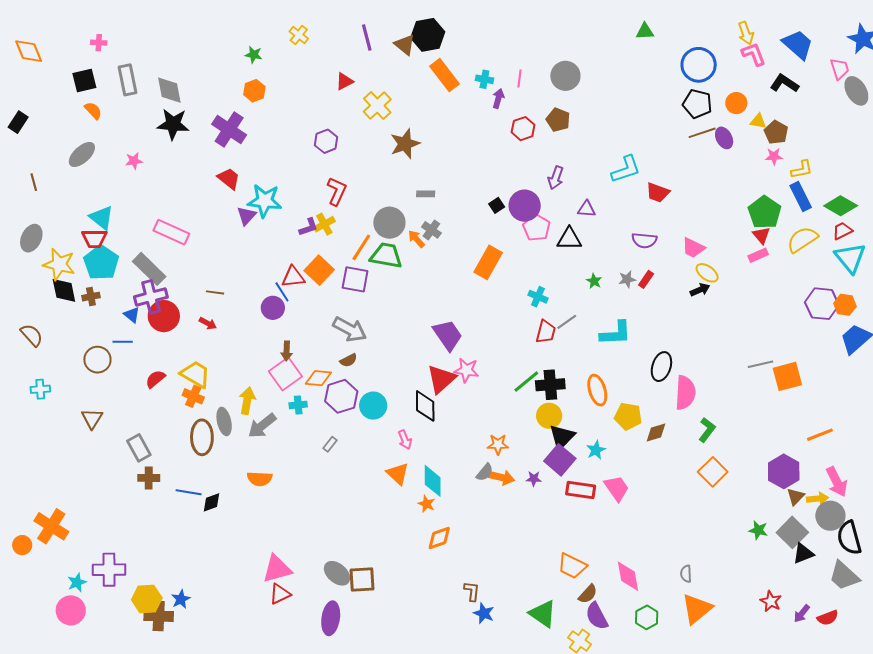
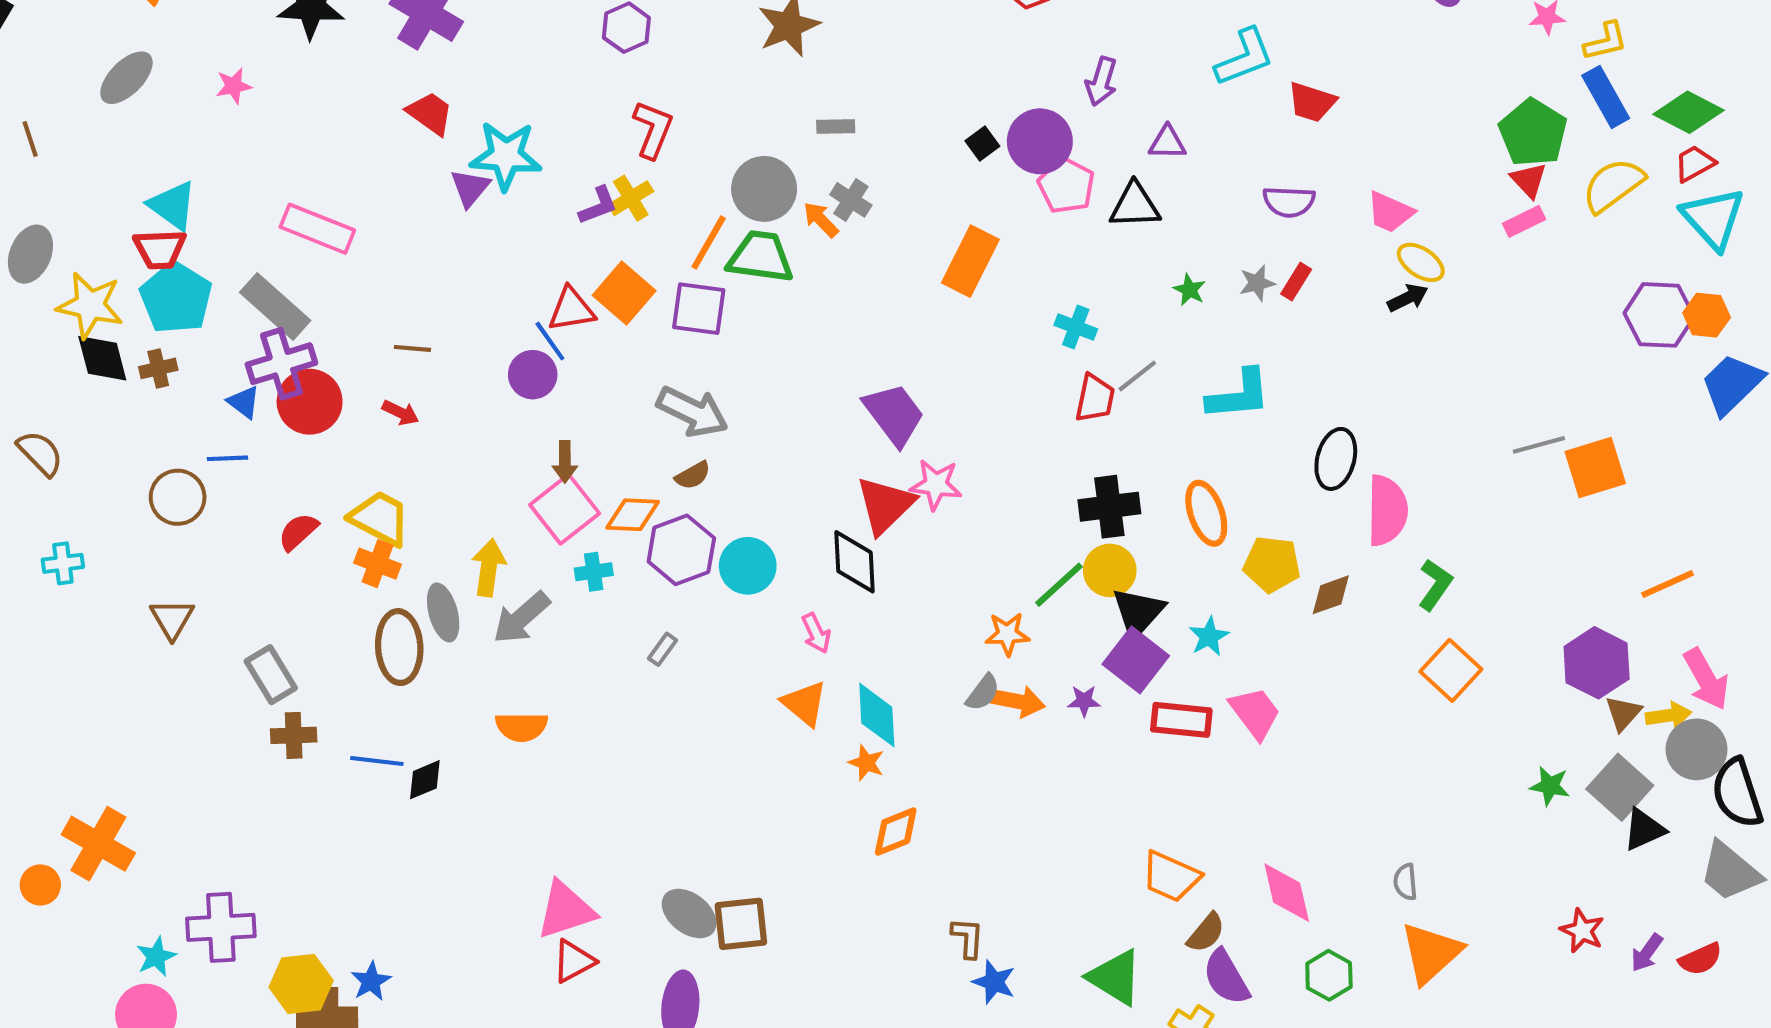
green line: (526, 382) -> (1059, 585), moved

